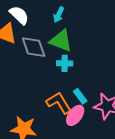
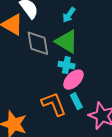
pink ellipse: (75, 115) -> (73, 80), moved

